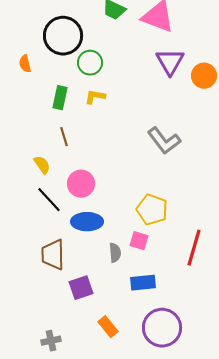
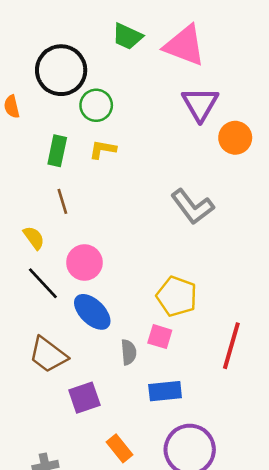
orange circle: (204, 76) -> (235, 138), moved
blue ellipse: (87, 222) -> (92, 312), turned 44
brown trapezoid: (53, 255) -> (48, 355), turned -52

